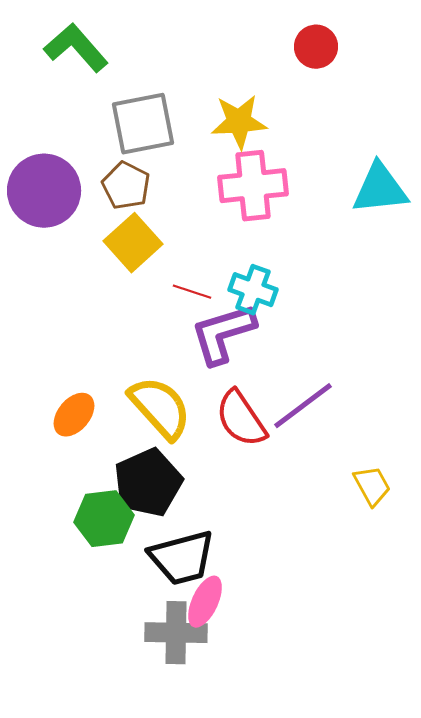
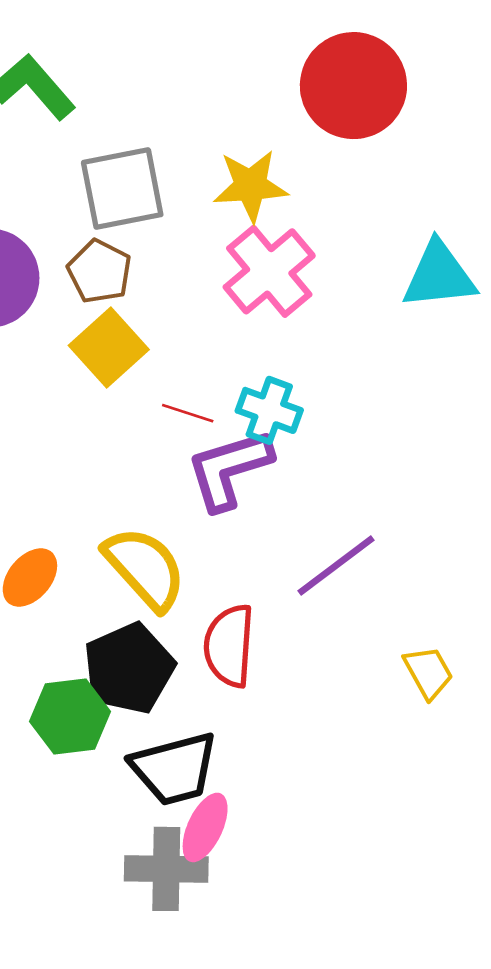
red circle: (316, 47) -> (353, 86), size x1.8
pink cross: (253, 186) -> (269, 271), turned -34
red semicircle: (241, 419) -> (229, 646), moved, turned 38

